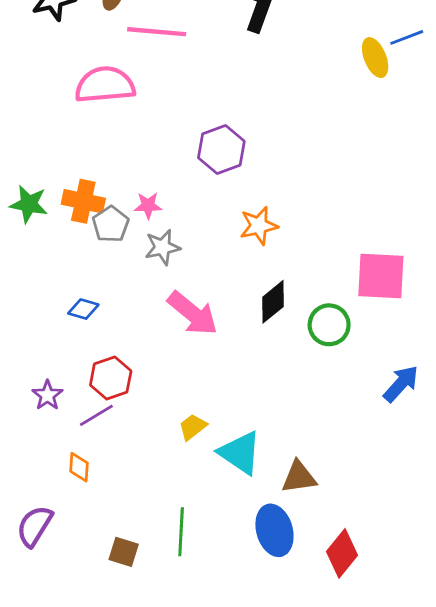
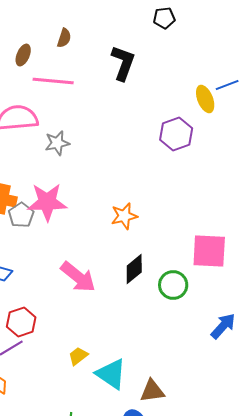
purple hexagon: (221, 150) -> (176, 134), moved
pink star: (148, 206) -> (47, 202), size x2.0
gray star: (162, 247) -> (57, 143), moved

